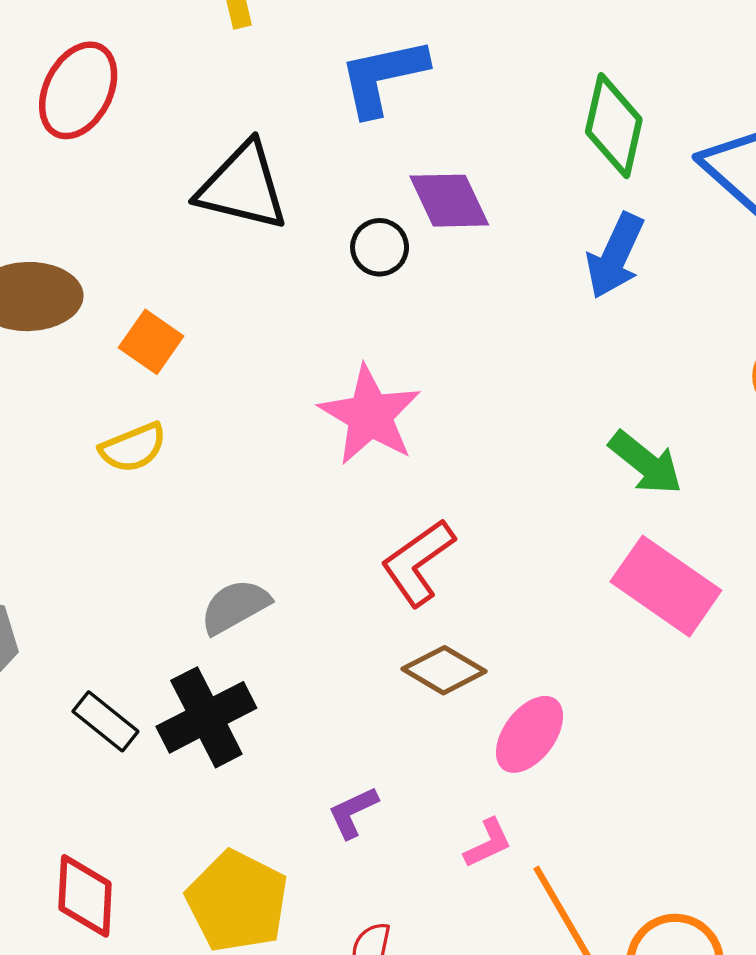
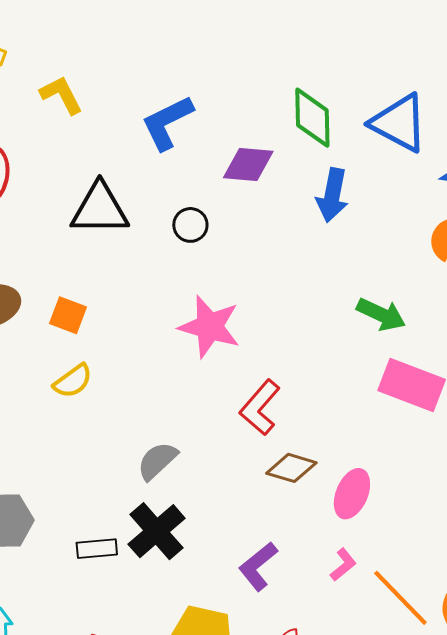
purple diamond: (449, 201) -> (248, 165), moved, turned -46
black rectangle: (105, 721) -> (97, 549), turned -30
purple L-shape: (353, 812) -> (258, 566), size x1.4

